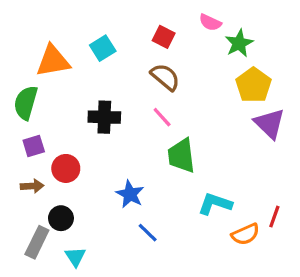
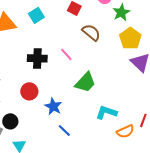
brown semicircle: (165, 77) -> (91, 32), moved
pink line: (162, 117) -> (66, 54), moved
green trapezoid: (181, 156) -> (85, 82), turned -130
red circle: (66, 168) -> (29, 91), moved

